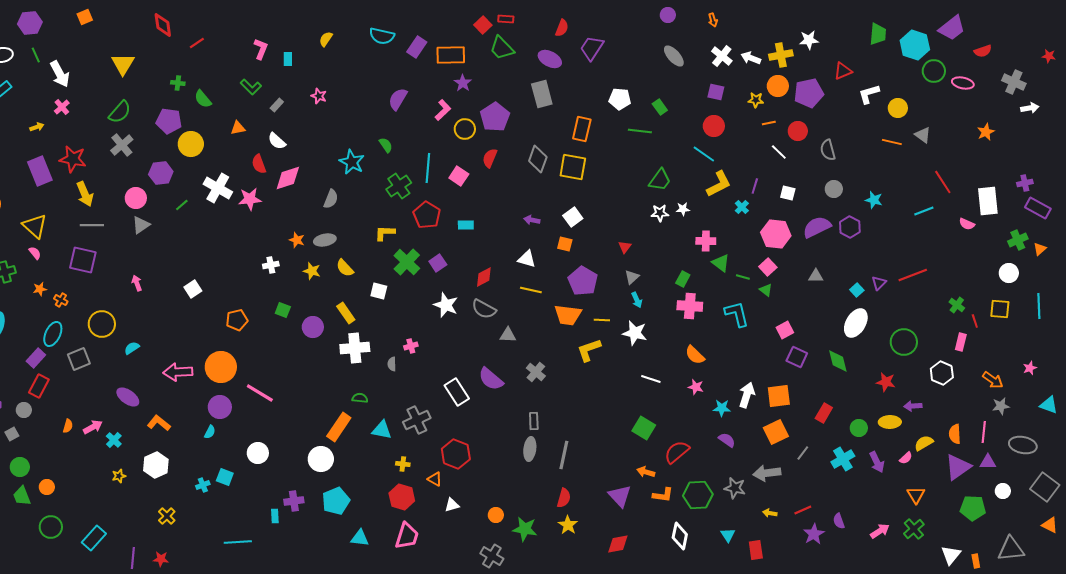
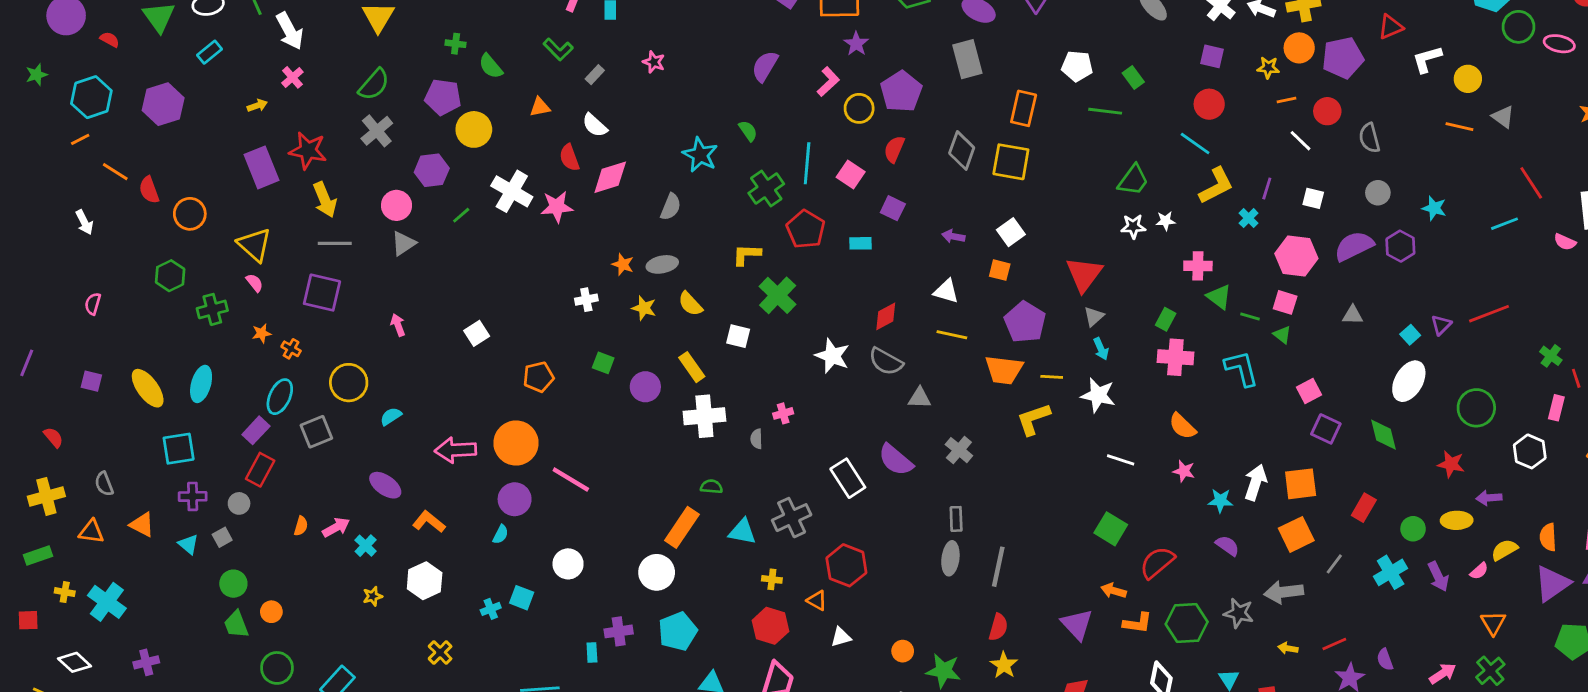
red triangle: (625, 247) -> (1084, 274), size x2.0
purple square: (438, 263) -> (893, 208), moved, turned -30
pink square: (768, 267) -> (1285, 302), turned -30

